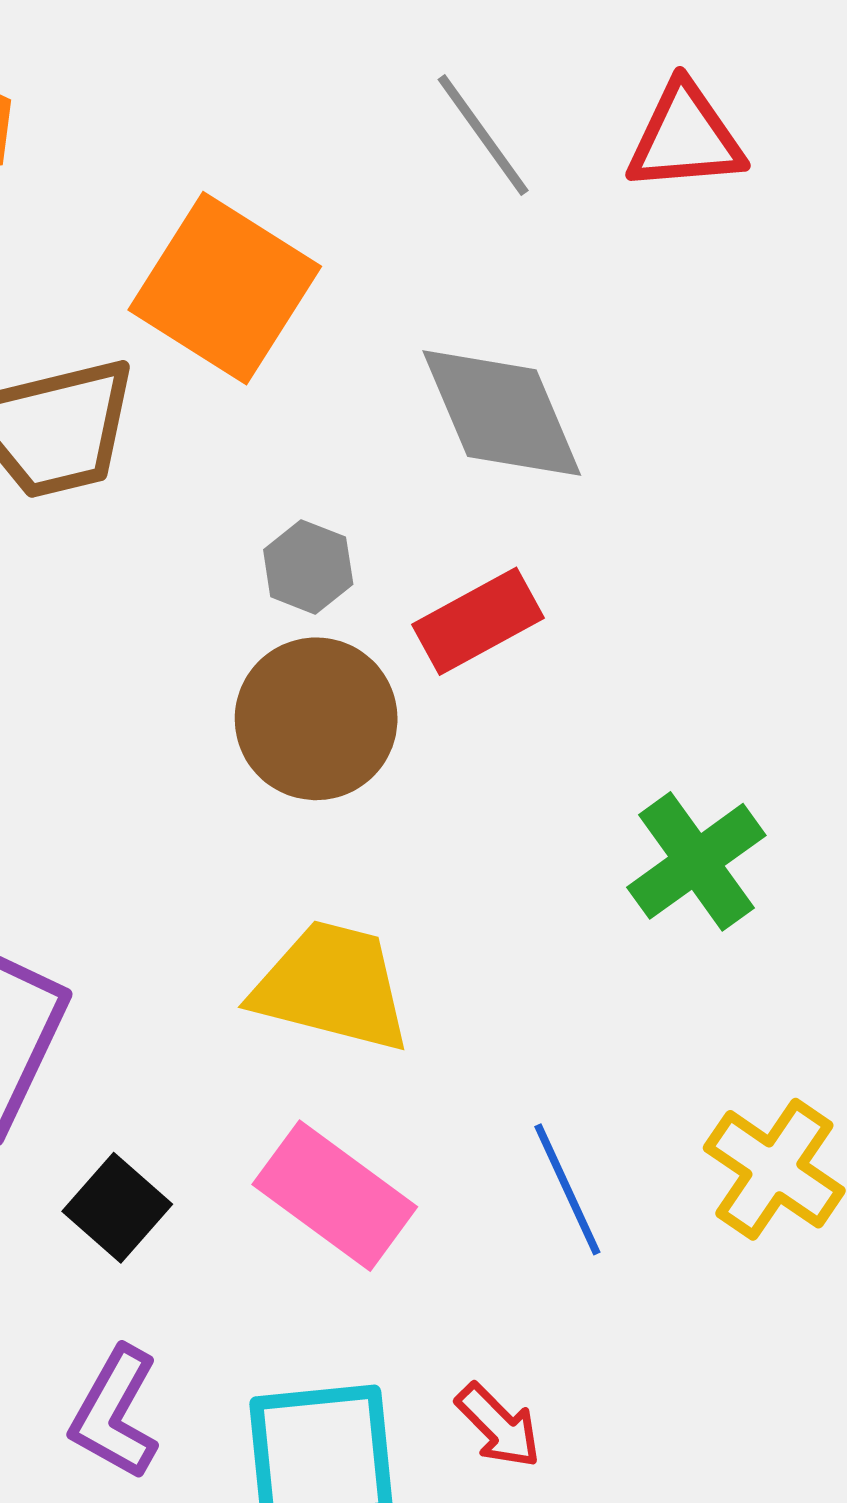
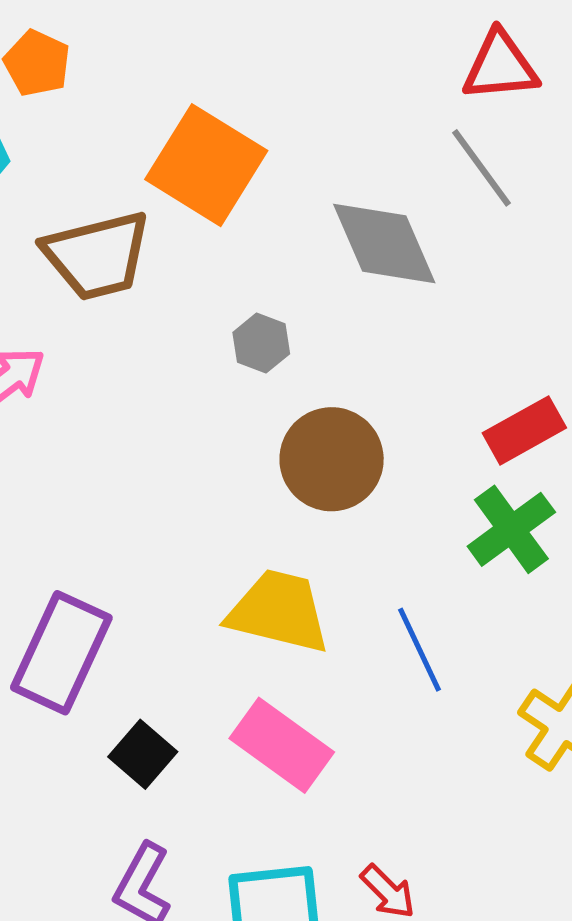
gray line: (483, 135) -> (482, 168), moved
red rectangle: (478, 621) -> (524, 430), moved
brown circle: (316, 719) -> (332, 459), moved
blue line: (567, 1189) -> (420, 650), moved

